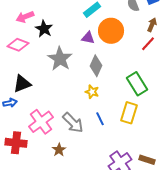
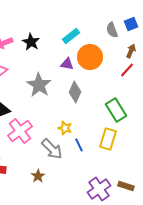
black star: (44, 29) -> (31, 42), moved
yellow star: (92, 92) -> (65, 128), moved
pink cross: (41, 122) -> (20, 131), moved

